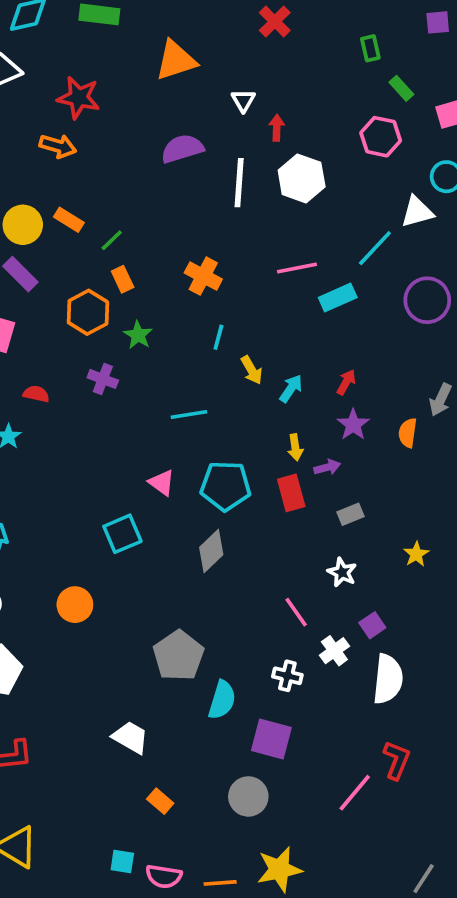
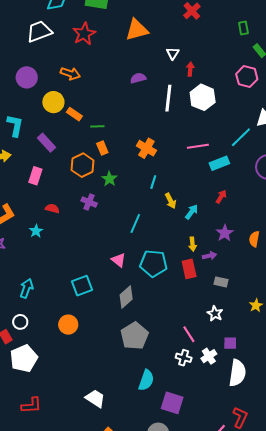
red star: (79, 98) -> (84, 34), moved, turned 30
purple semicircle: (182, 149) -> (138, 78), size x0.7
yellow circle: (23, 225) -> (53, 102), moved
green line: (112, 240) -> (97, 126), turned 40
red arrow: (346, 382) -> (221, 197), moved
cyan line: (189, 414) -> (135, 223), turned -60
gray rectangle: (350, 514) -> (221, 282), turned 32
cyan square: (122, 534) -> (82, 286), moved
gray diamond: (211, 551) -> (126, 297), moved
purple square: (372, 625) -> (230, 343), turned 32
gray pentagon: (179, 656) -> (134, 336), moved
white cross: (287, 676) -> (184, 358), moved

